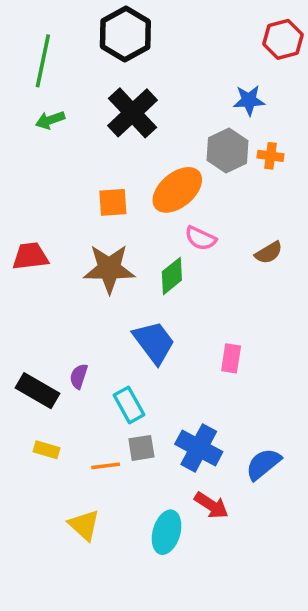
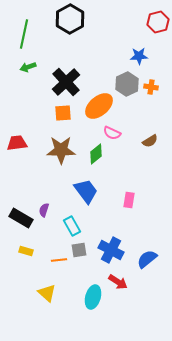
black cross: (132, 113) -> (66, 82), moved

